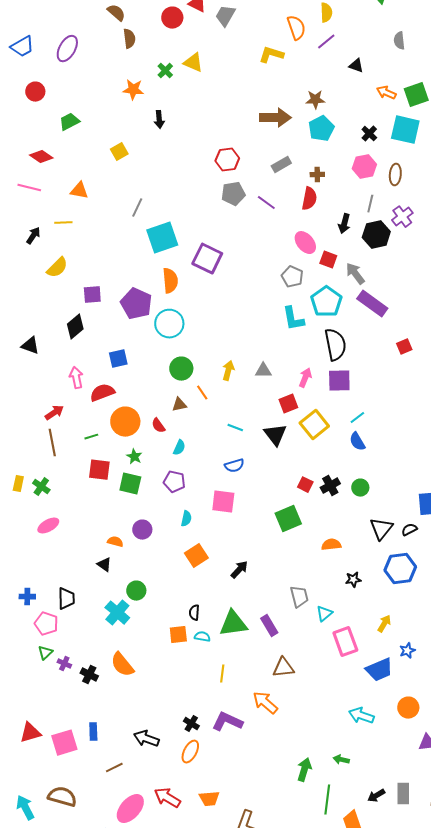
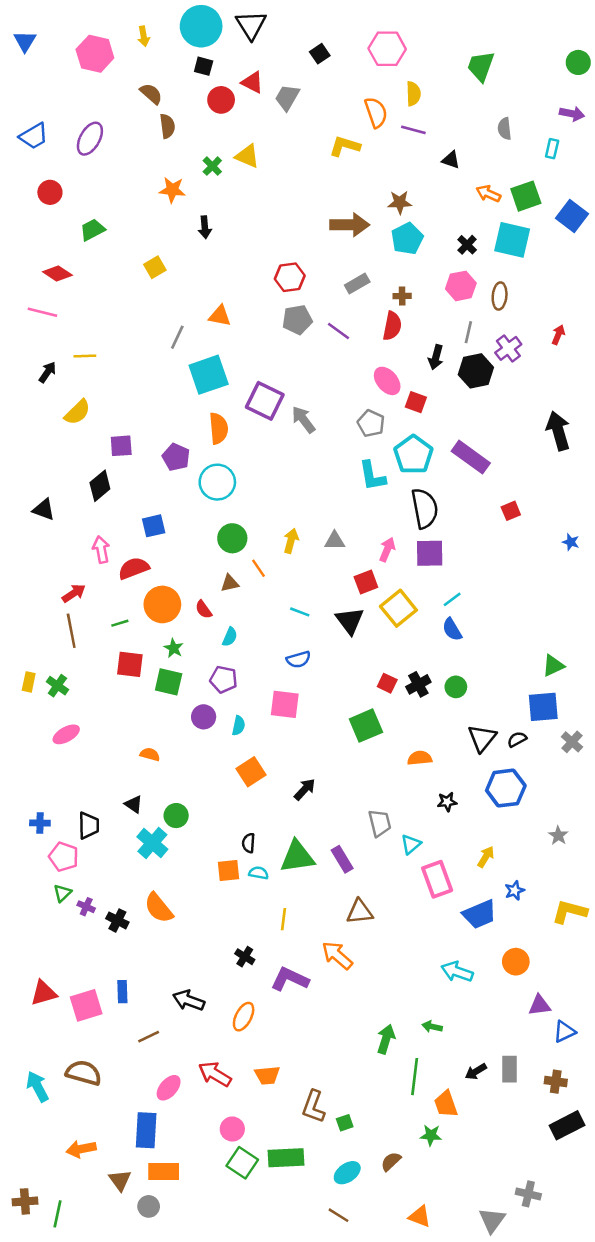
purple line: (326, 42) -> (413, 130), turned 54
orange triangle: (79, 191) -> (220, 316), moved
gray arrow: (355, 274) -> (303, 420), moved
purple pentagon: (136, 304) -> (176, 457), size x0.7
purple circle: (142, 530) -> (204, 717), moved
black triangle: (104, 565) -> (134, 804), moved
black cross: (191, 724) -> (245, 957), moved
pink ellipse: (130, 809) -> (169, 1088), size x0.7

